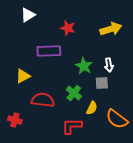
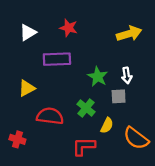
white triangle: (28, 15) -> (28, 32), moved
red star: (68, 28) -> (69, 28), moved

